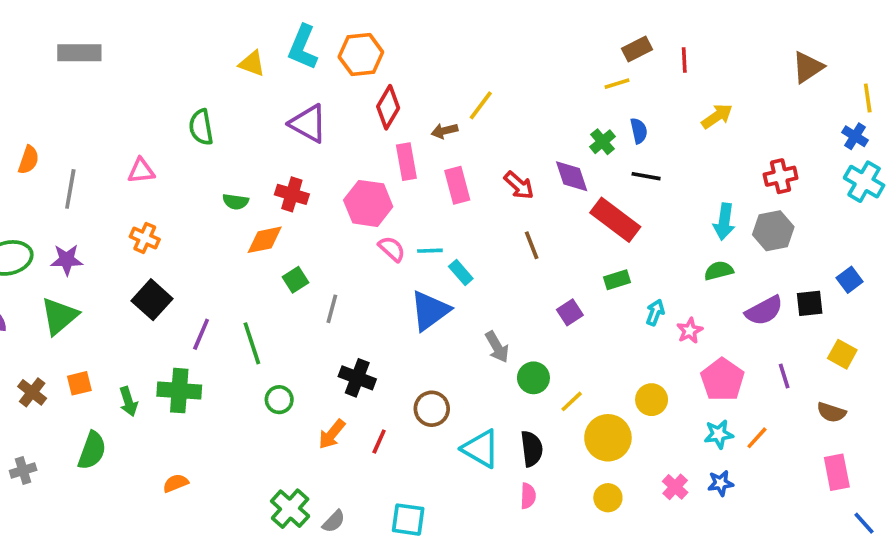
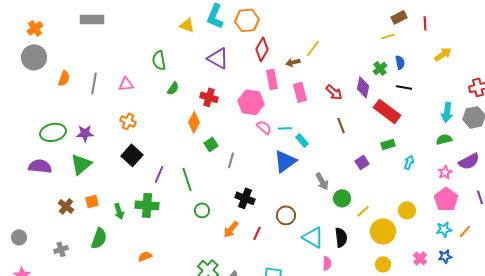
purple diamond: (572, 176) -> (363, 87), turned 30
gray line: (70, 189) -> (94, 83), moved
green semicircle: (236, 202) -> (173, 88), moved, turned -64
orange diamond: (265, 240) -> (194, 122), turned -50
pink star: (690, 331) -> (445, 172), moved
pink semicircle: (528, 496) -> (327, 263), moved

